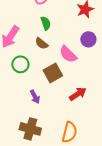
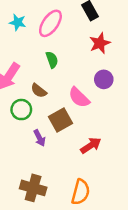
brown semicircle: (42, 43) -> (39, 91), moved
purple arrow: (35, 97) -> (39, 138), moved

